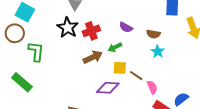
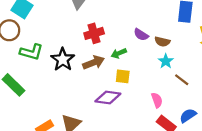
black star: (68, 27) -> (63, 60), moved
purple semicircle: (126, 27) -> (141, 35), moved
green L-shape: (36, 51) -> (31, 52), turned 95
brown line: (136, 76) -> (182, 80), moved

